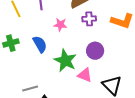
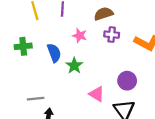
purple circle: (95, 51) -> (127, 81), moved
green star: (65, 61) -> (74, 66), moved, size x0.7

